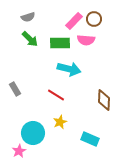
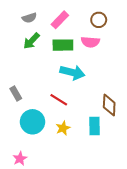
pink rectangle: (74, 21) -> (60, 20), moved
green arrow: (30, 39) -> (31, 41), turned 90
cyan circle: (33, 133) -> (32, 122), moved
cyan rectangle: (90, 139) -> (95, 126), moved, turned 66

